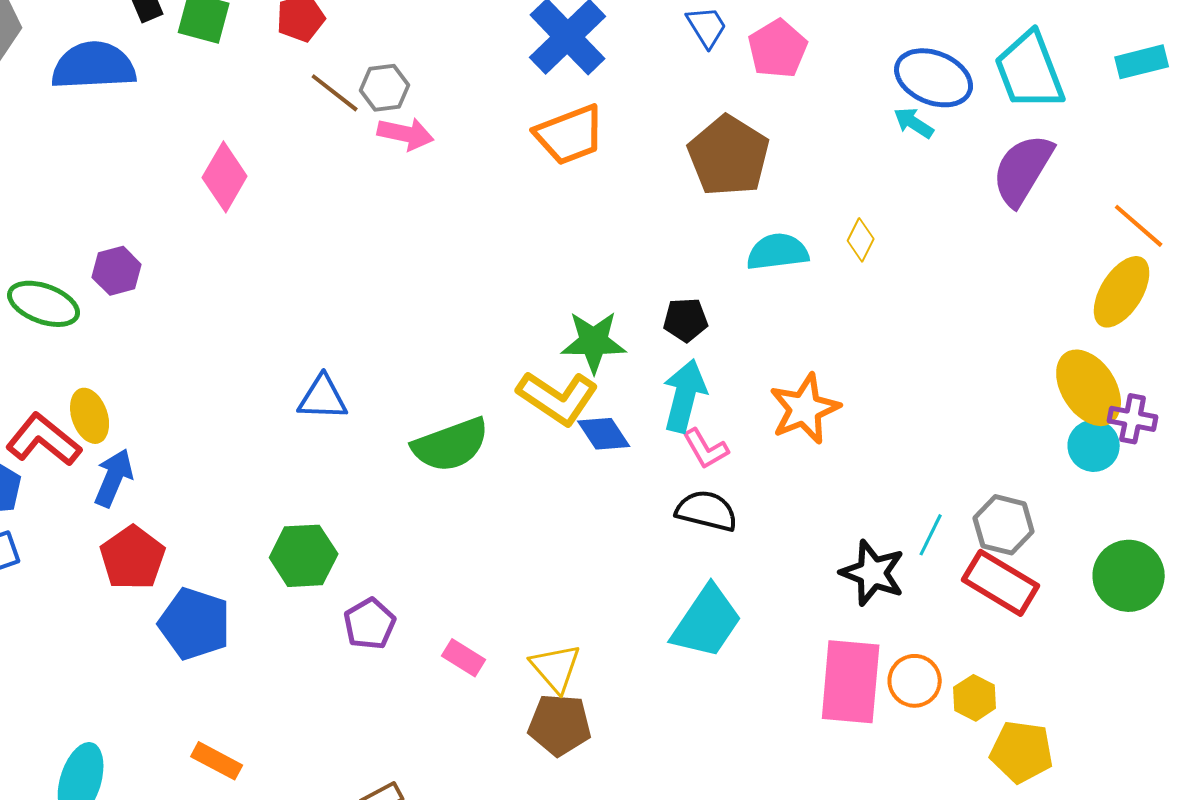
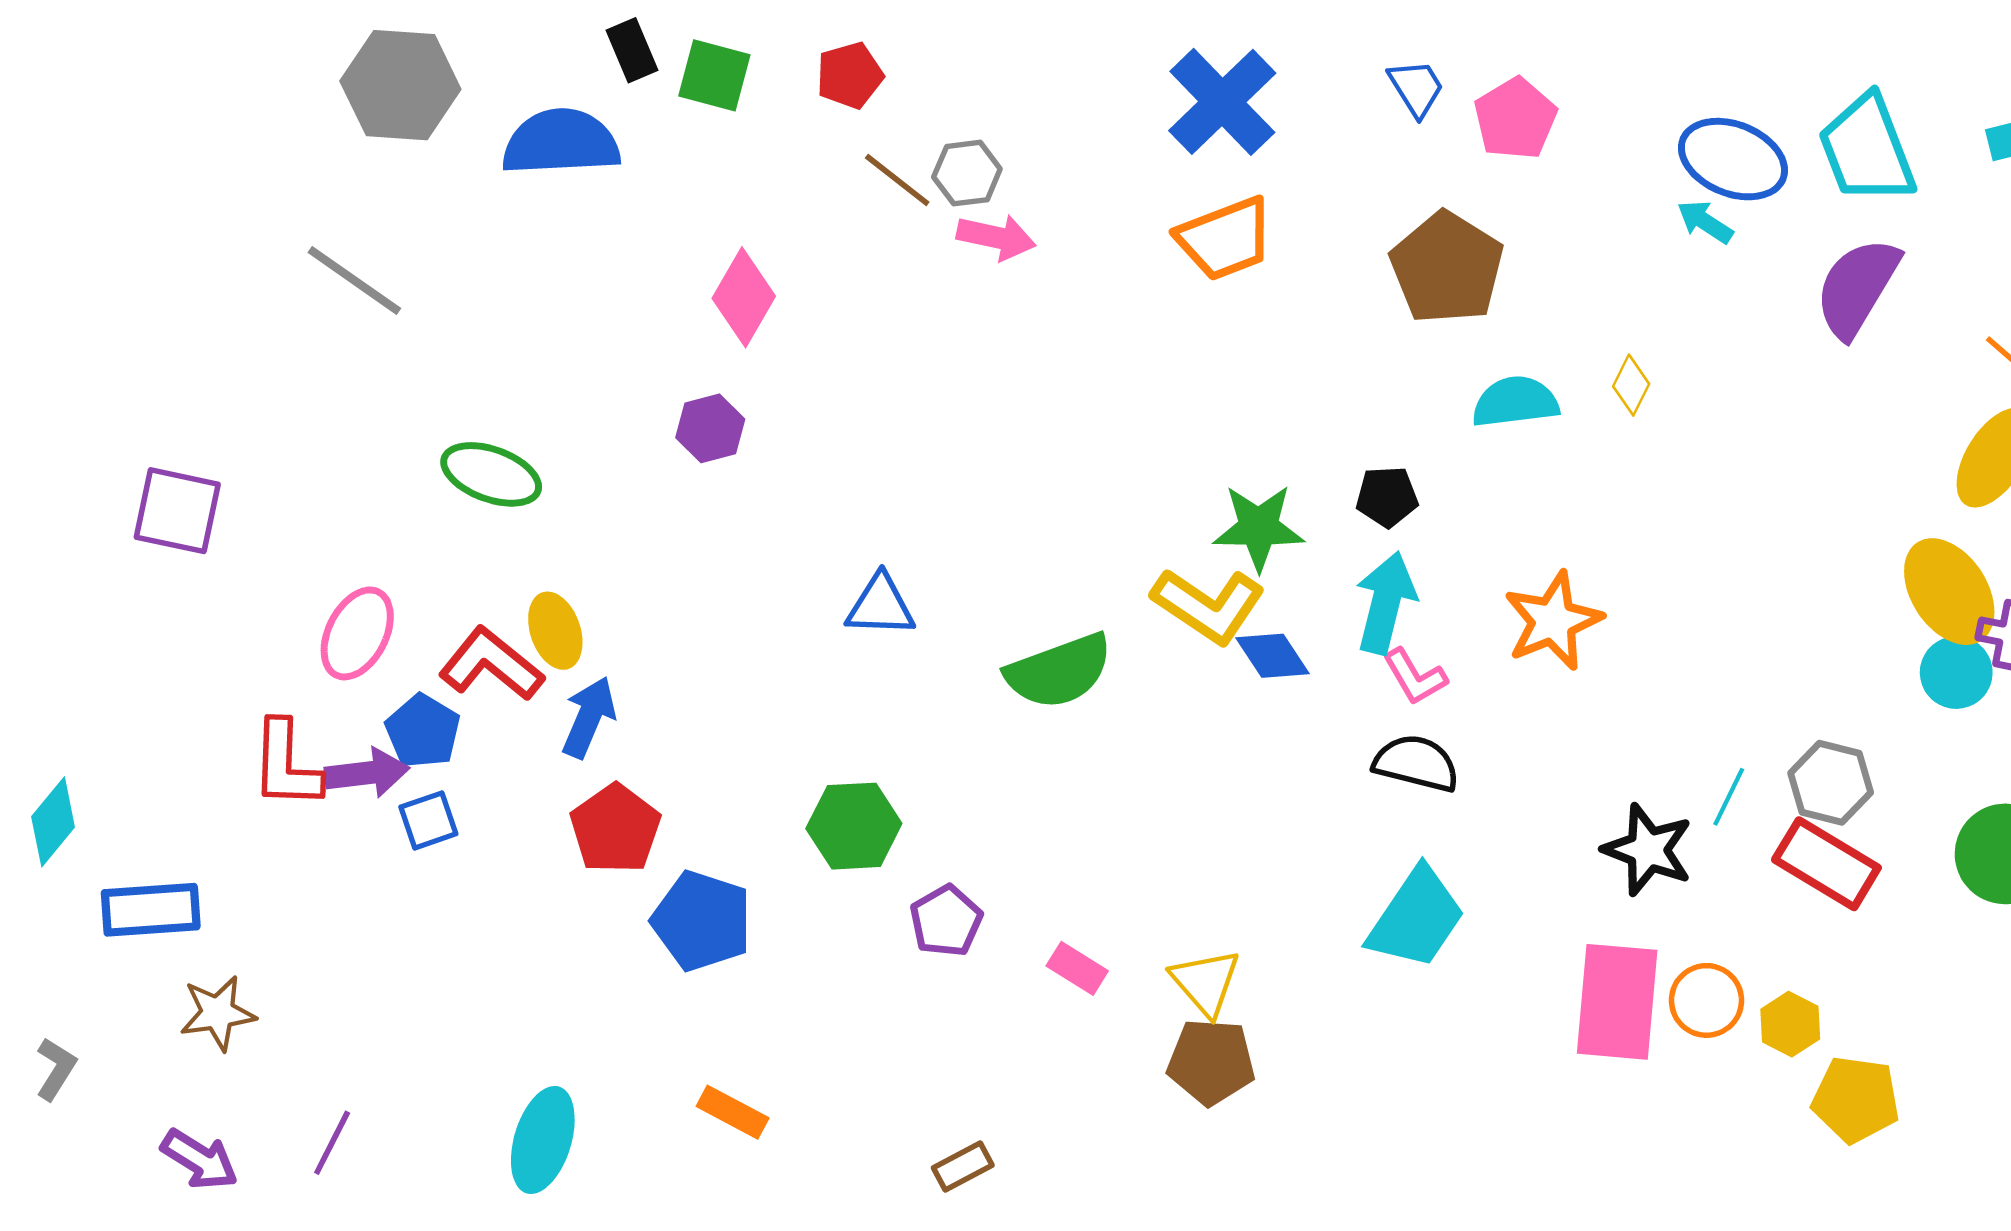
purple hexagon: (117, 271) -> (710, 428), moved

